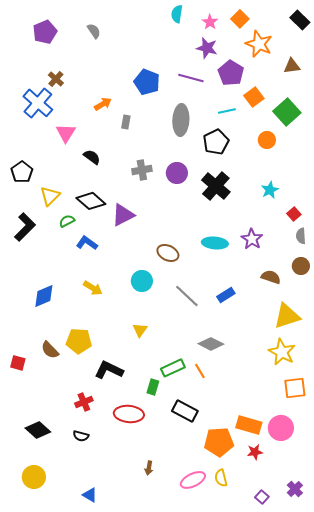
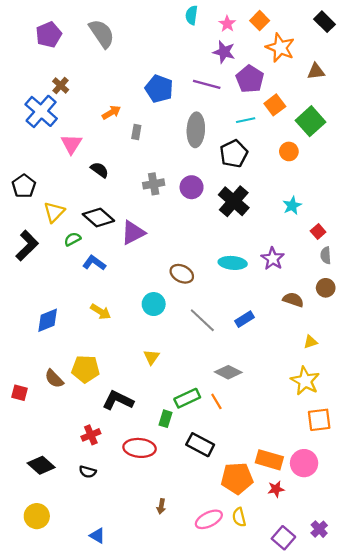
gray semicircle: (94, 31) -> (102, 34), size x1.8
yellow triangle: (287, 316) -> (311, 342), size x0.5
purple square: (262, 497) -> (283, 538), size x1.5

